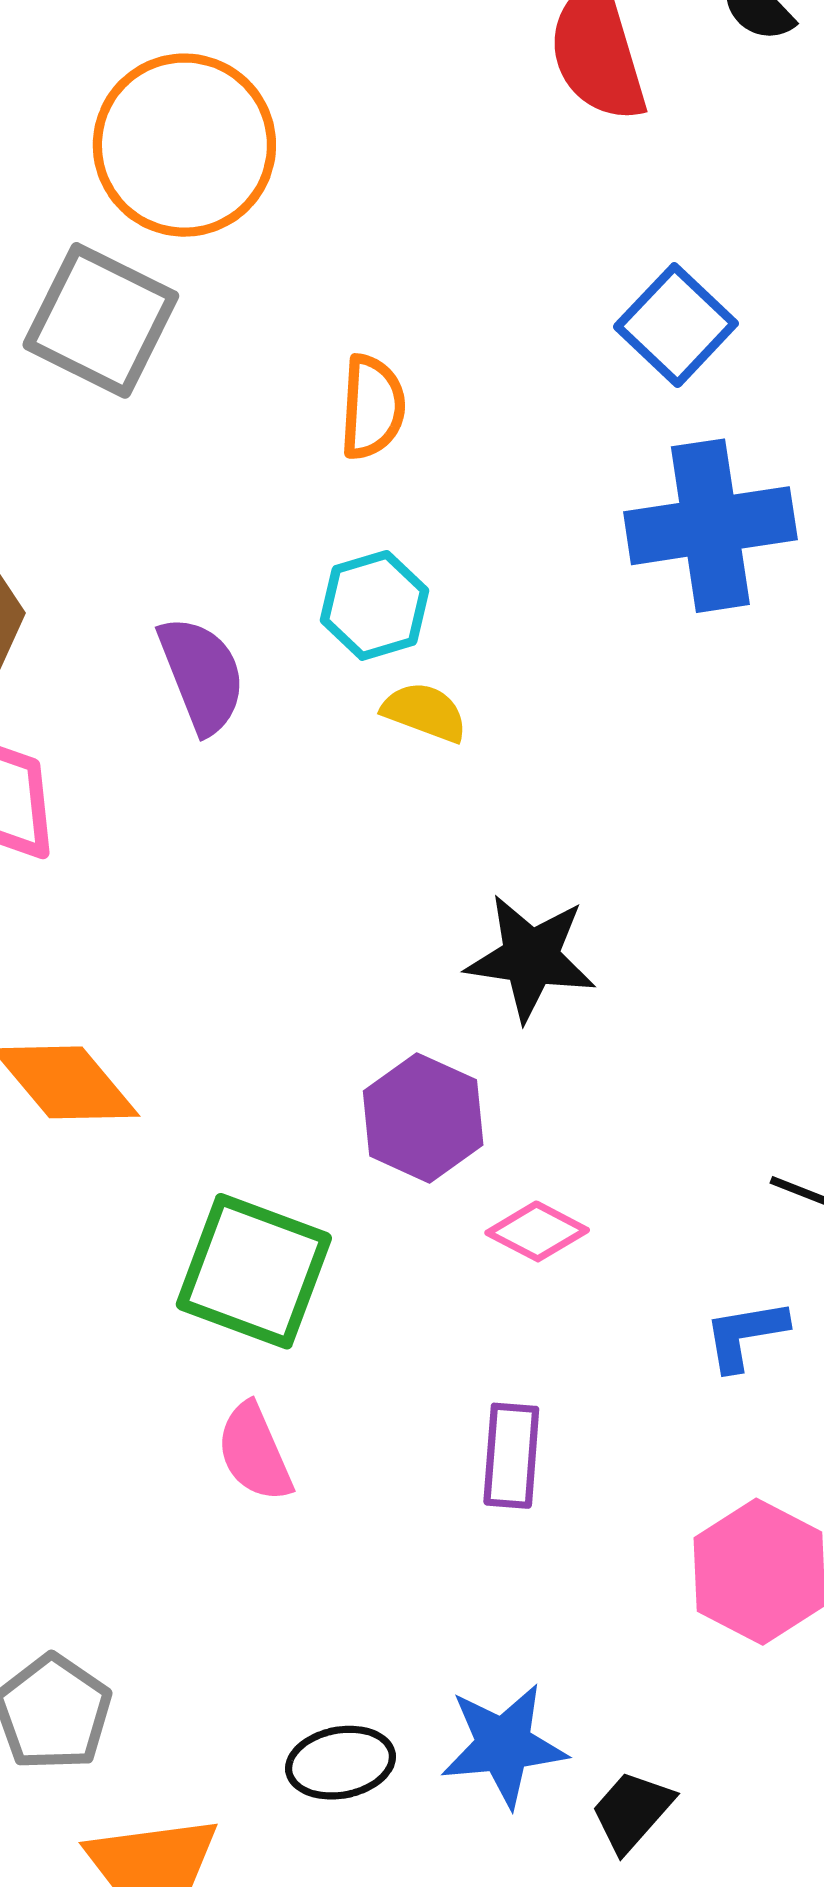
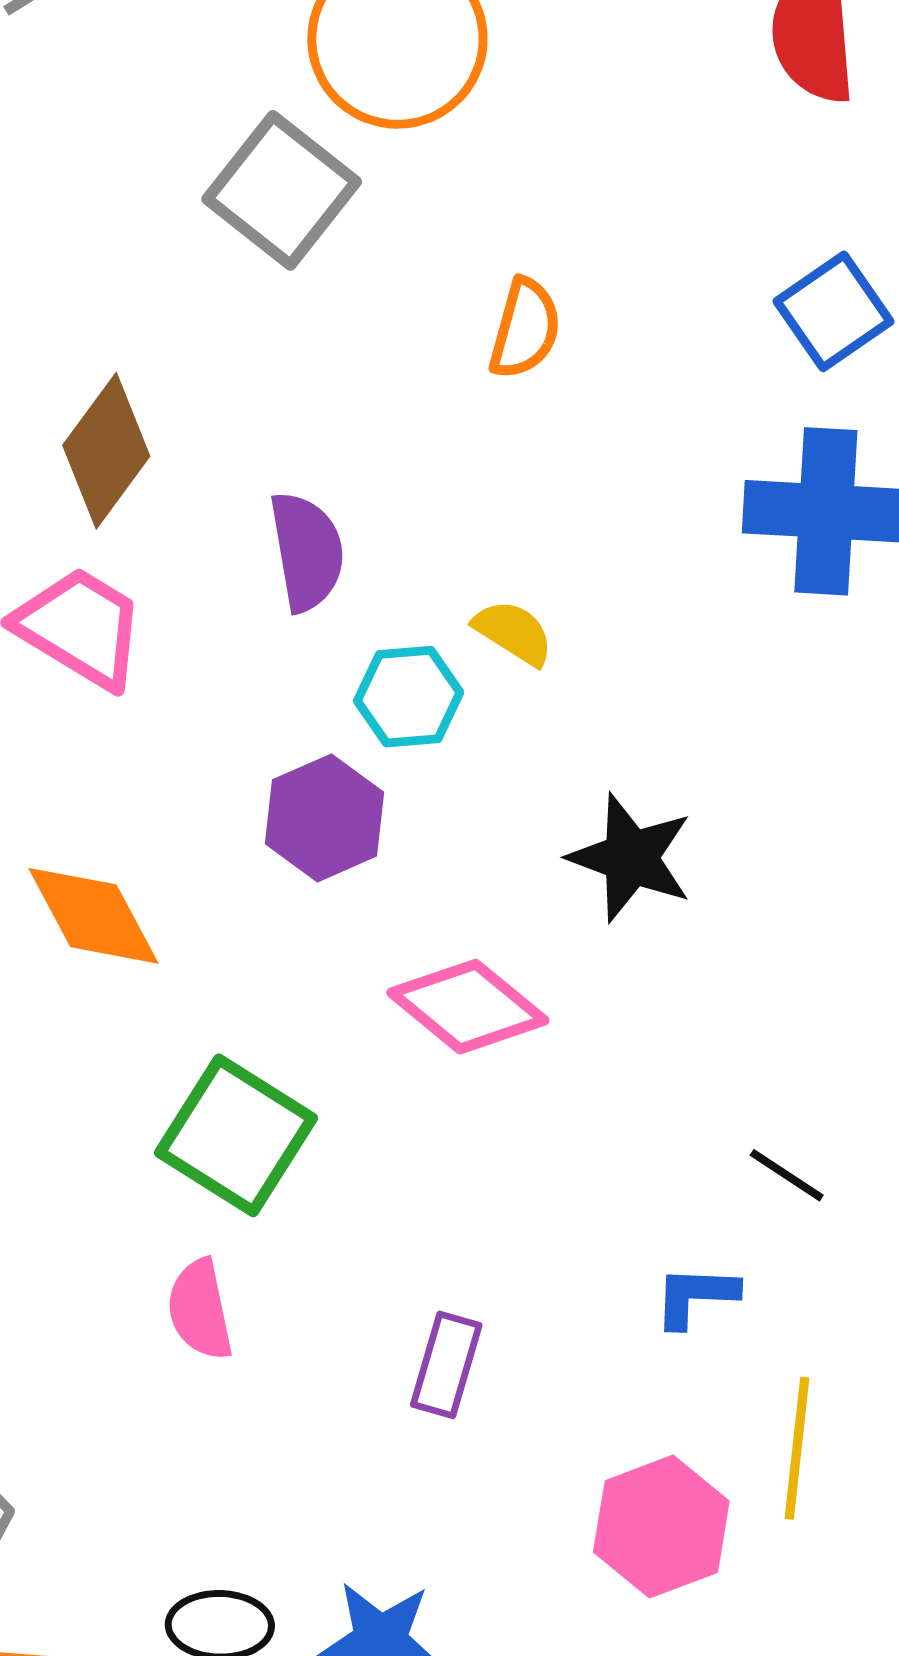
cyan hexagon: (374, 605) -> (409, 697), moved
black star: (531, 958) -> (631, 858), moved
purple hexagon: (423, 1118) -> (324, 818), moved
pink diamond: (537, 1231) -> (468, 1007), moved, size x1.6

